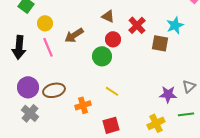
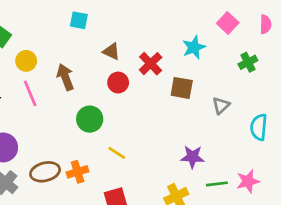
cyan star: (175, 25) -> (194, 47), moved
brown arrow: (74, 35) -> (65, 77), turned 102
green circle: (102, 56) -> (90, 119), moved
gray triangle: (189, 86) -> (221, 106), moved
brown ellipse: (54, 90) -> (45, 172), moved

